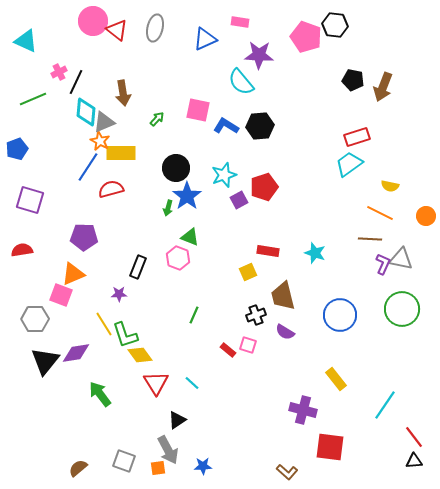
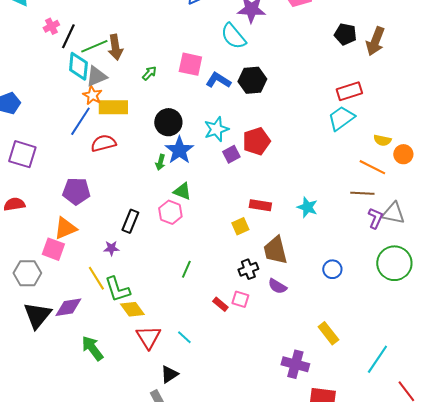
green line: (33, 99) -> (94, 46), moved
orange circle: (426, 216) -> (403, 154), moved
blue circle: (340, 315) -> (332, 269), size x0.6

